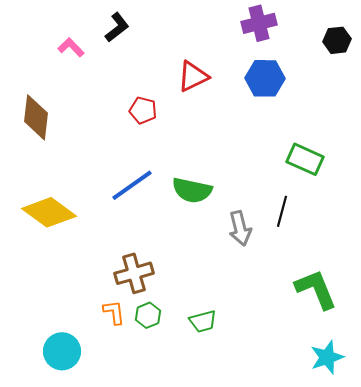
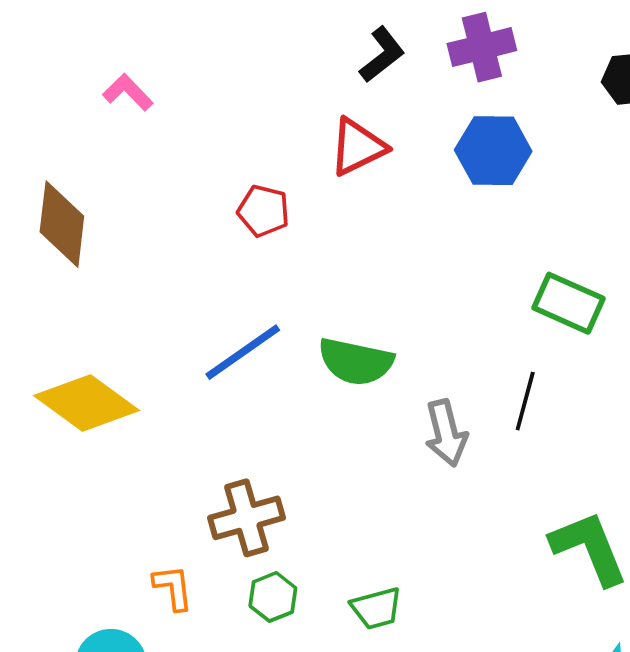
black L-shape: (117, 27) -> (382, 55), moved
orange L-shape: (114, 312) -> (173, 588), moved

